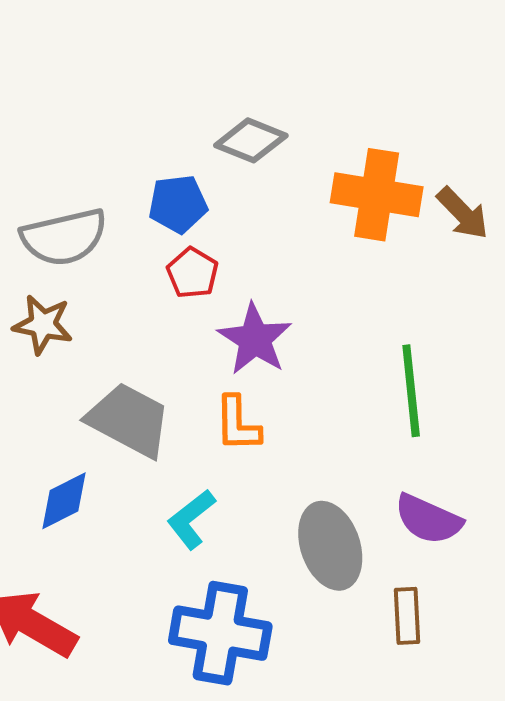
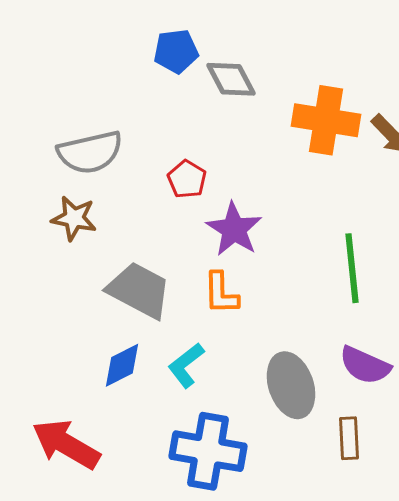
gray diamond: (251, 140) -> (231, 79), turned 40
blue pentagon: (178, 204) -> (176, 51), moved
blue diamond: (64, 501) -> (122, 365), moved

